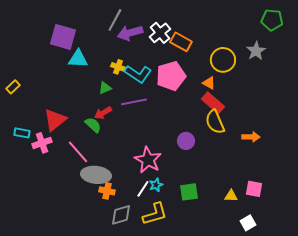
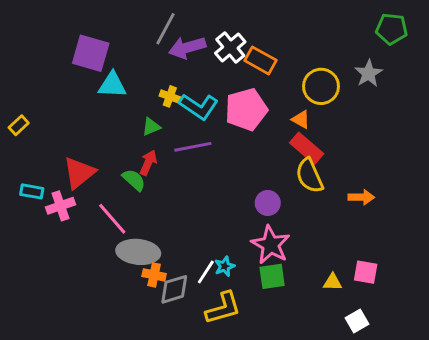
red arrow: (103, 113) -> (148, 163), turned 144
pink star: (148, 160) -> (271, 245), moved
gray diamond: (121, 215) -> (174, 289), moved

